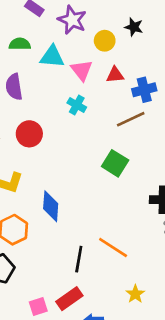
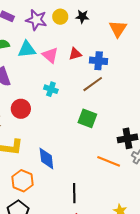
yellow circle: (105, 41) -> (60, 17), moved
blue cross: (144, 90) -> (99, 61), turned 30
cyan cross: (77, 105) -> (51, 89), moved
orange line: (113, 247) -> (109, 161), moved

